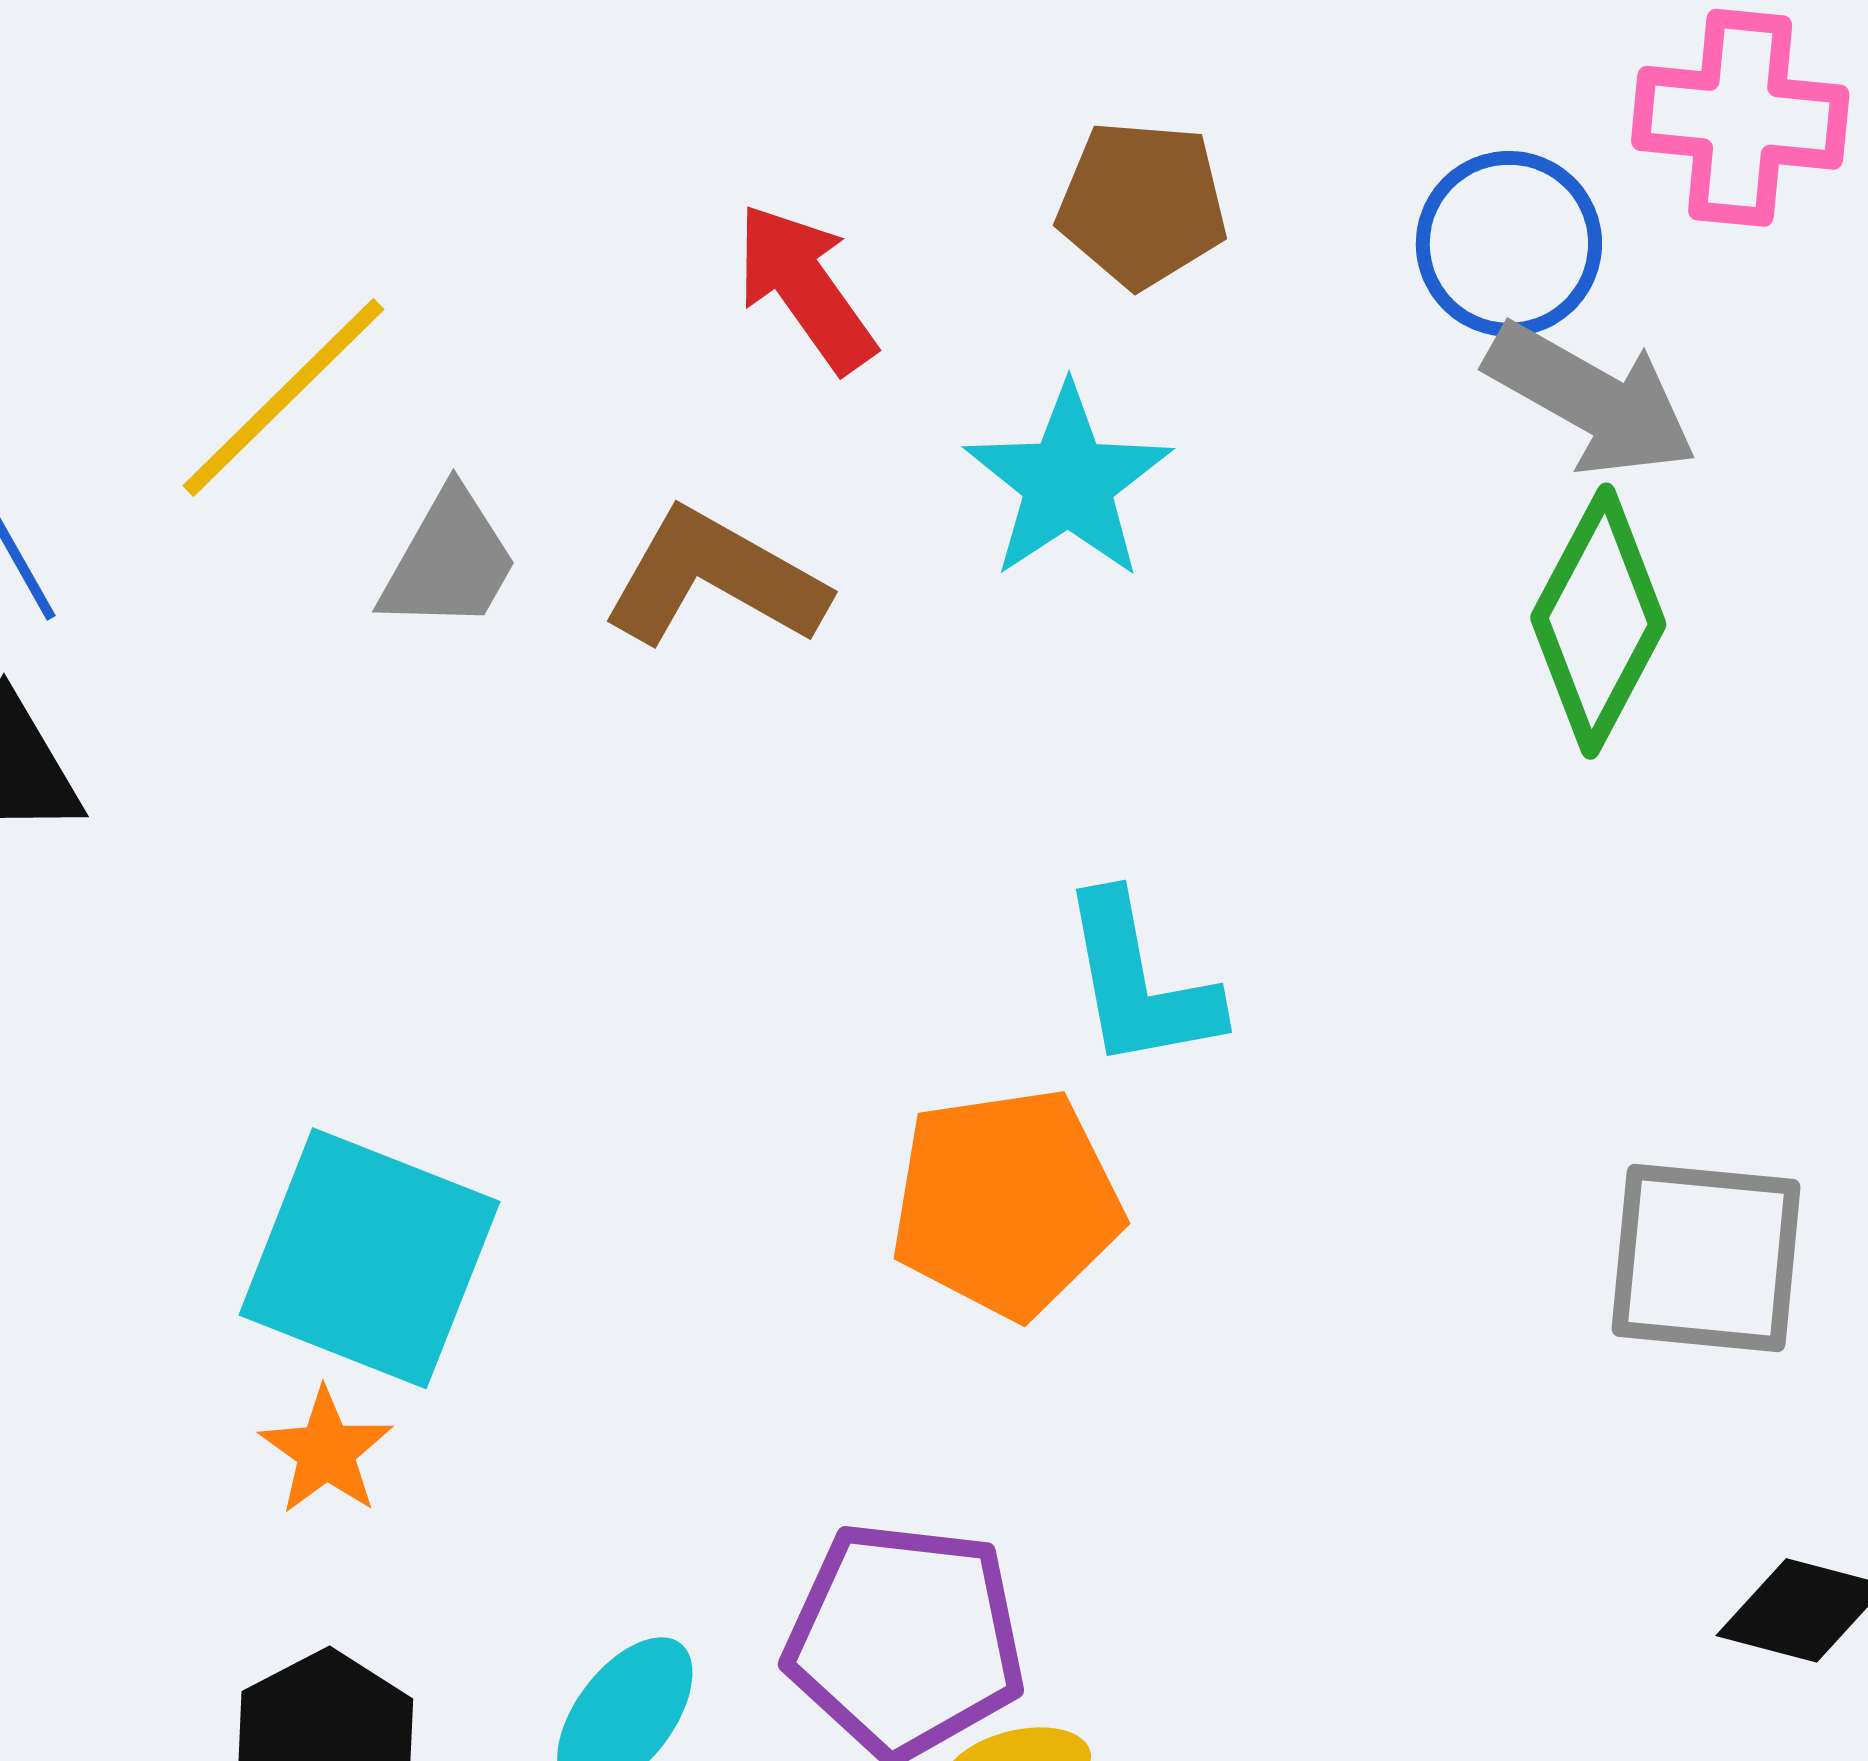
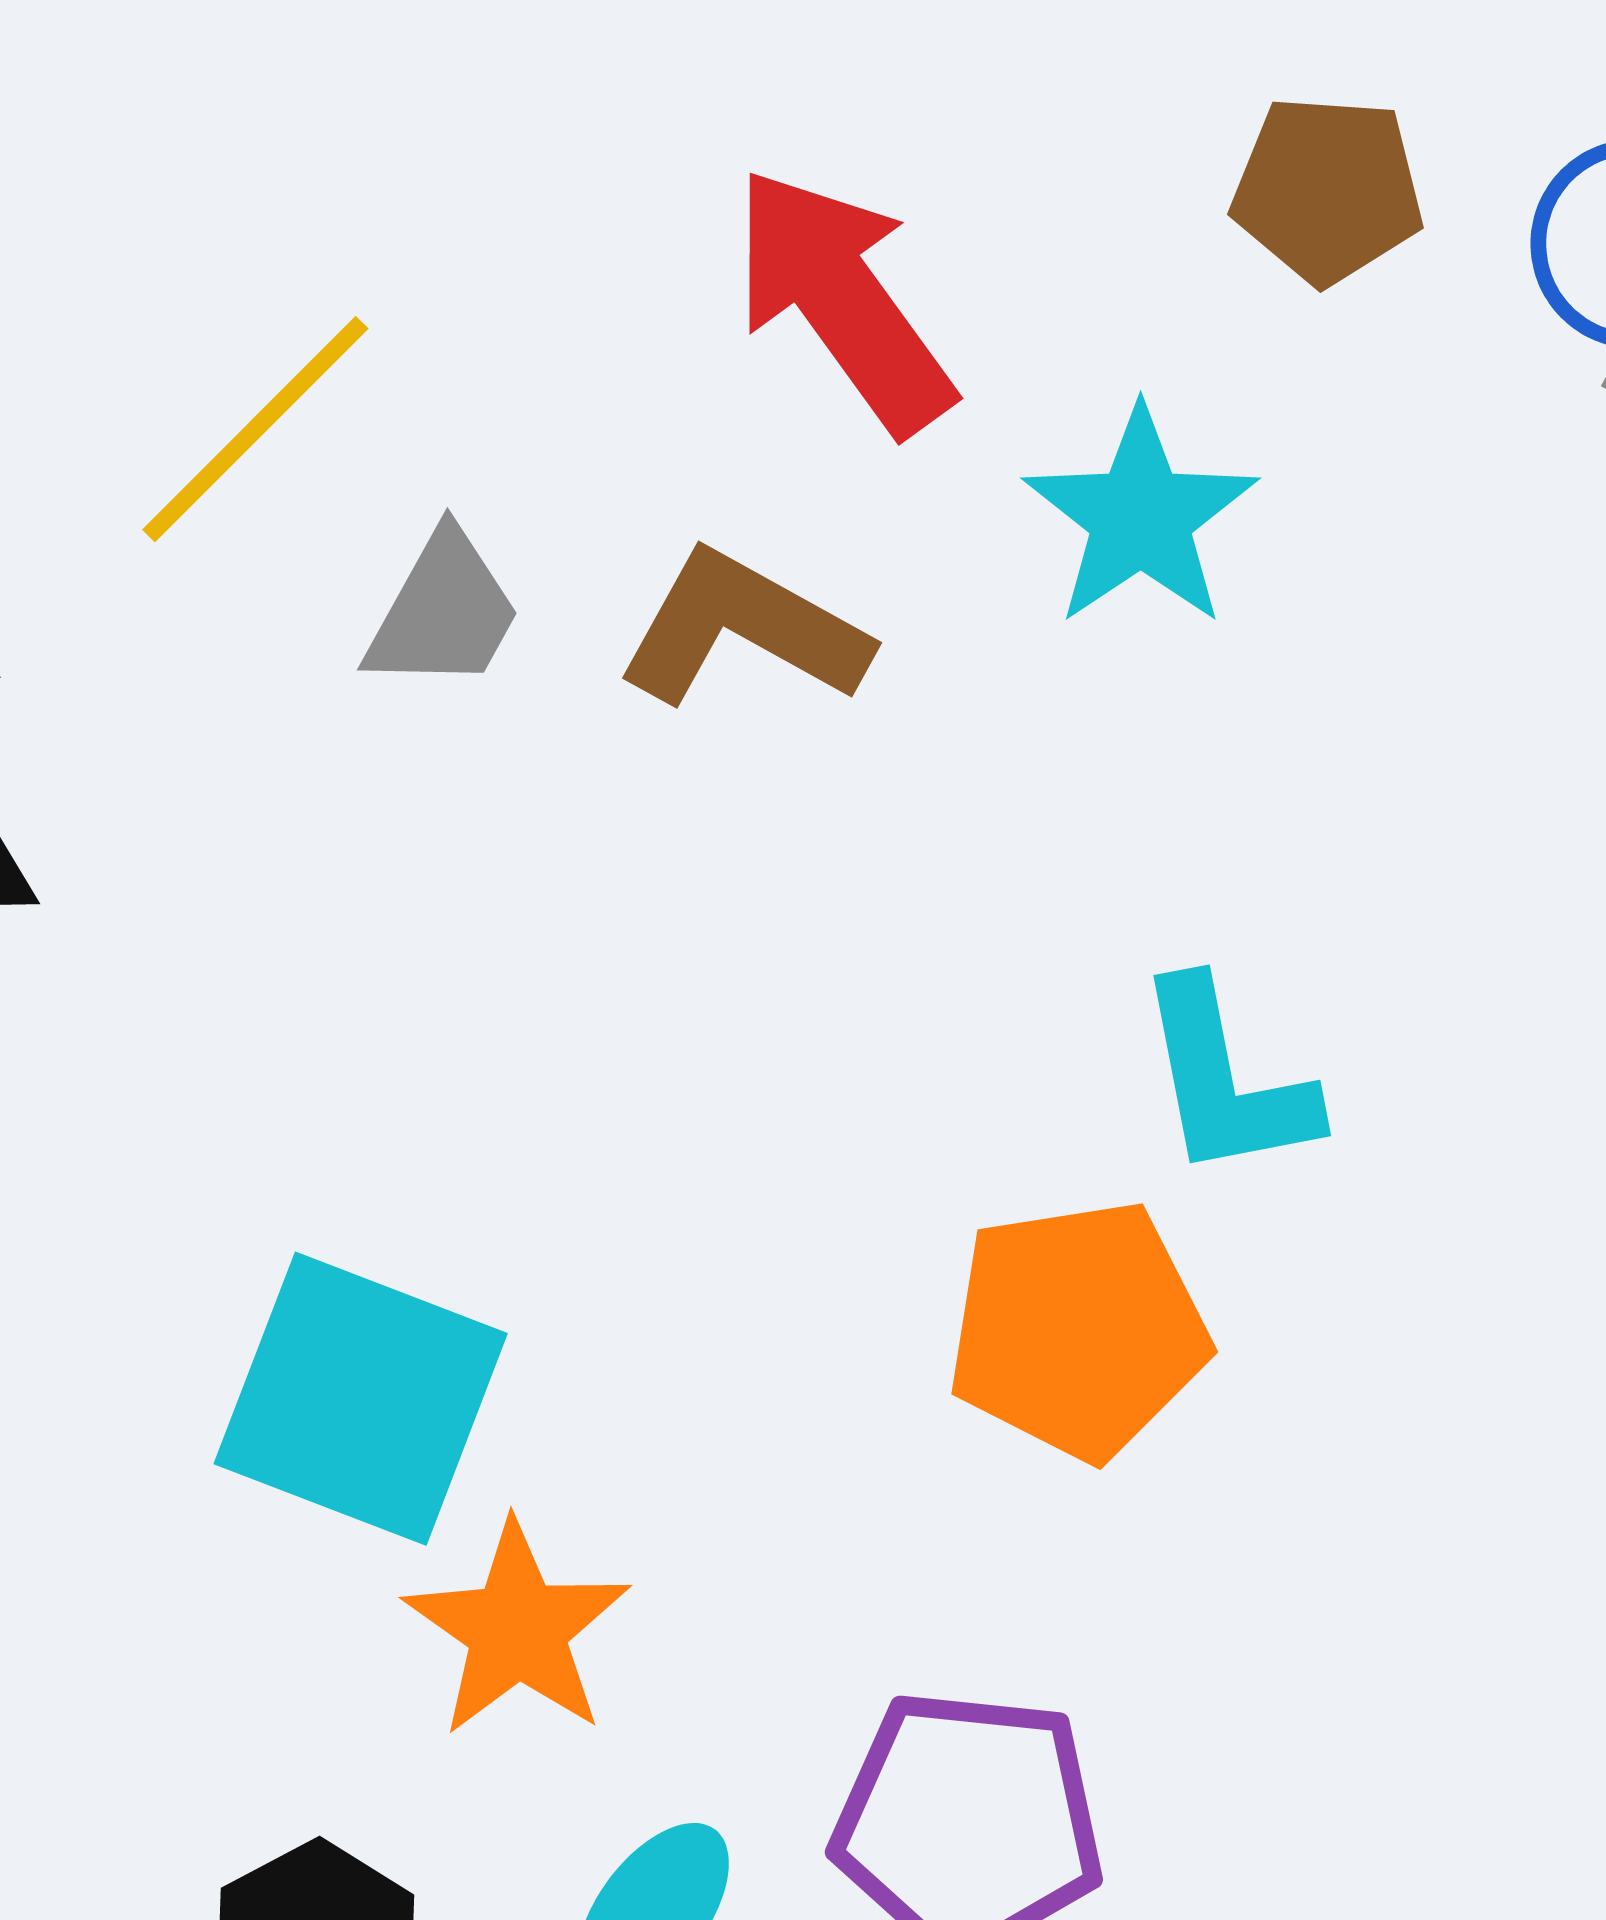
brown pentagon: (1142, 204) -> (1328, 190), moved
red arrow: (805, 288) -> (843, 300), size x1.4
orange star: (326, 1451) -> (517, 1629), moved, size x1.5

